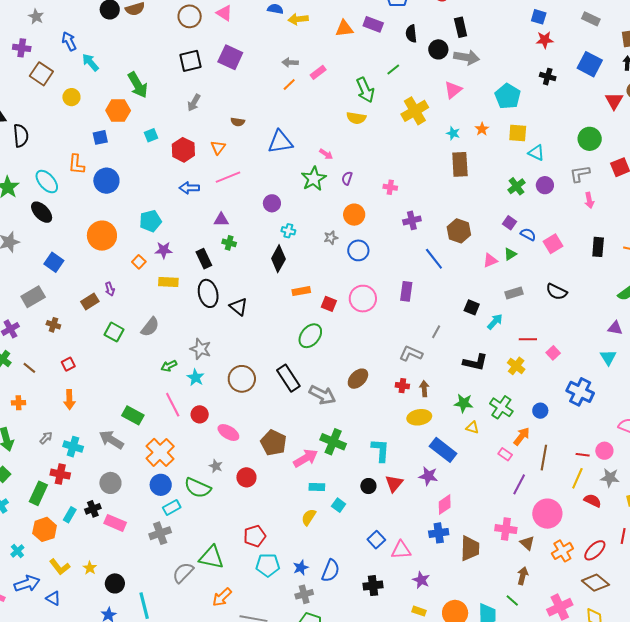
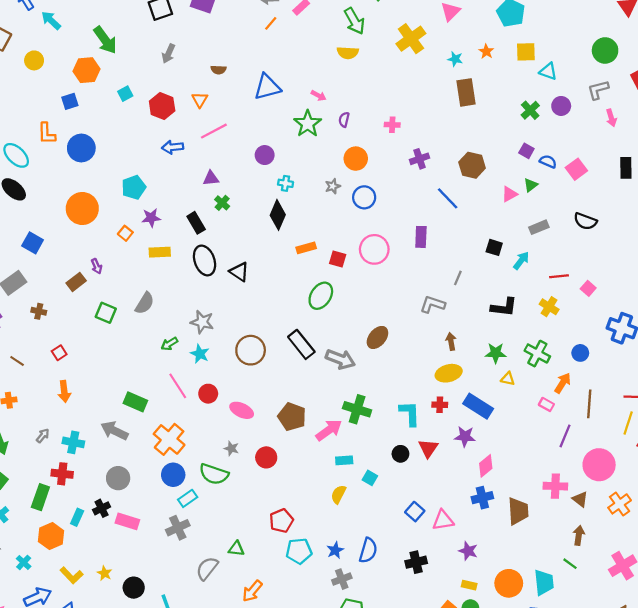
green cross: (229, 243) -> (222, 203), turned 32
red cross: (402, 386) -> (440, 405), moved
green triangle: (211, 557) -> (236, 549), size x0.6

